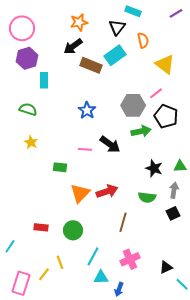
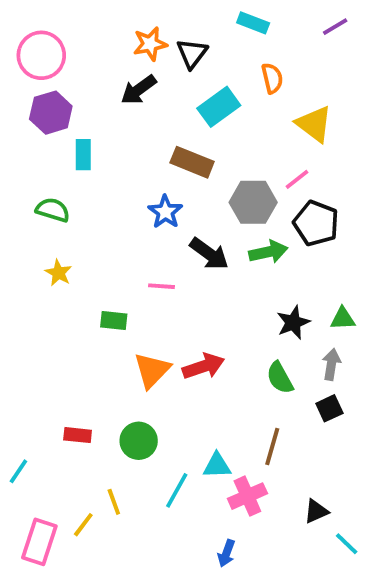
black triangle: (117, 27) -> (192, 53), moved
brown rectangle: (91, 65) -> (192, 162), moved
black arrow: (110, 144) -> (209, 254), moved
black star: (154, 168) -> (293, 322), turned 30
green semicircle: (147, 197) -> (280, 378), turned 54
brown line: (123, 222) -> (272, 446), moved
cyan triangle: (101, 277) -> (217, 466), moved

